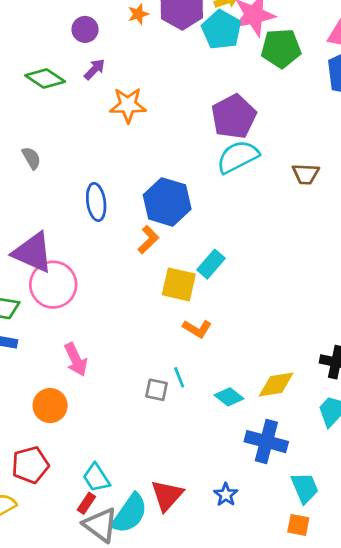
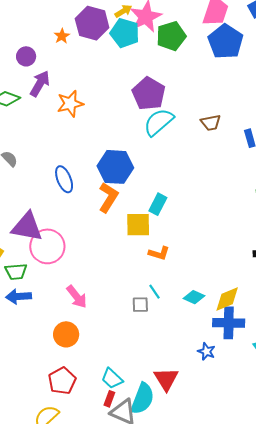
purple arrow: (94, 69) -> (40, 84), size x1.5
orange L-shape: (148, 240) -> (108, 197), size x1.4
yellow diamond: (276, 385) -> (227, 299), moved
blue star: (226, 495) -> (206, 351), moved

